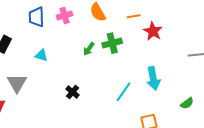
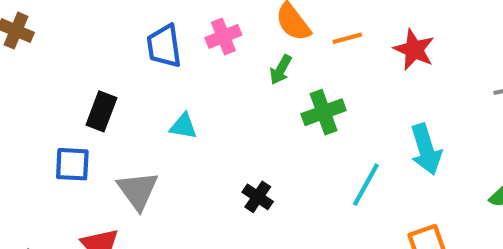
orange line: (134, 16) -> (347, 38), moved
green cross: (112, 43) -> (324, 112), moved
green arrow: (89, 49) -> (281, 70), moved

